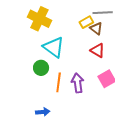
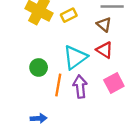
yellow rectangle: (86, 22) -> (69, 15), moved
cyan triangle: (54, 47) -> (75, 57), moved, turned 45

